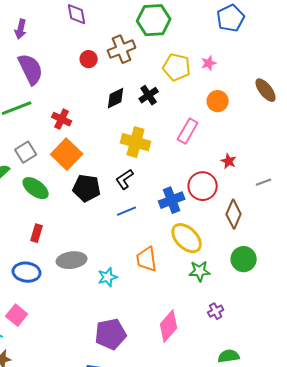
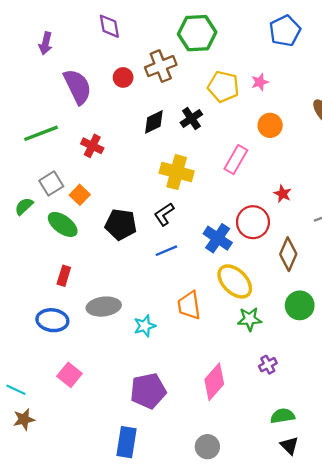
purple semicircle: (31, 69) -> (77, 87), moved
orange square: (67, 154) -> (80, 195), moved, size x0.6
blue cross: (172, 200) -> (218, 238), turned -35
pink square: (17, 315) -> (70, 375), moved

